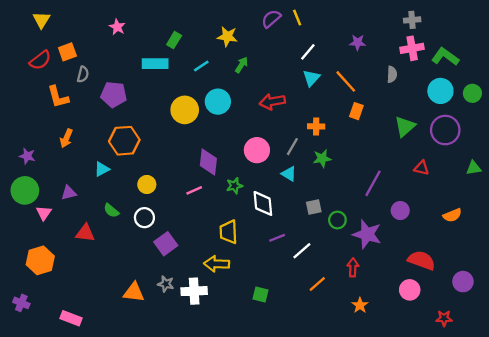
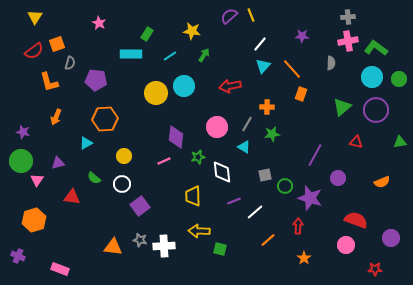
yellow arrow: (217, 264) -> (199, 231), moved

